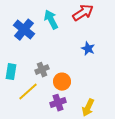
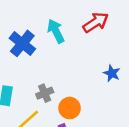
blue star: (88, 49) -> (112, 73), moved

